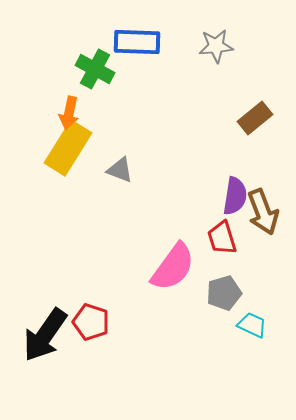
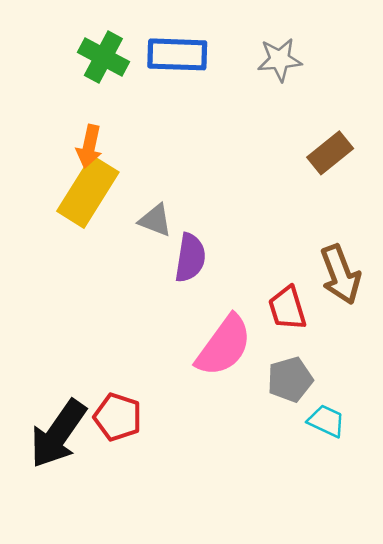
green cross: (95, 69) -> (103, 57), moved
purple semicircle: (235, 196) -> (190, 258), moved

